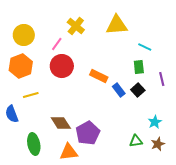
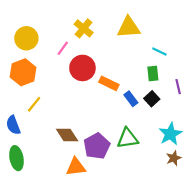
red circle: (62, 66) -> (82, 68), moved
yellow line: (31, 95) -> (34, 104), turned -35
cyan star: (155, 122) -> (170, 134), size x1.5
green triangle: (136, 141) -> (128, 138), moved, size x1.5
green ellipse: (34, 144) -> (16, 158), moved

